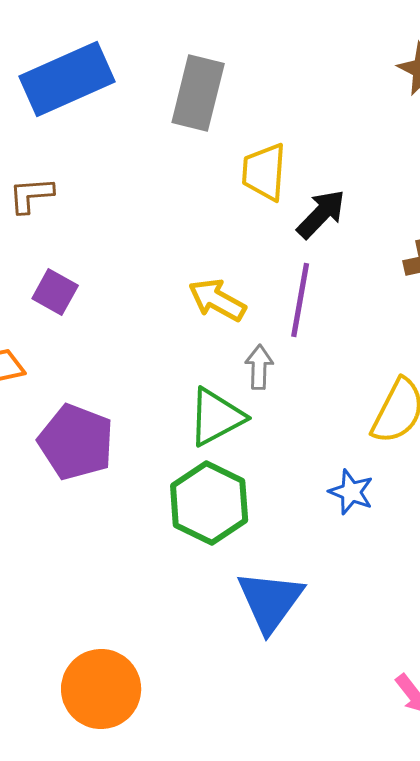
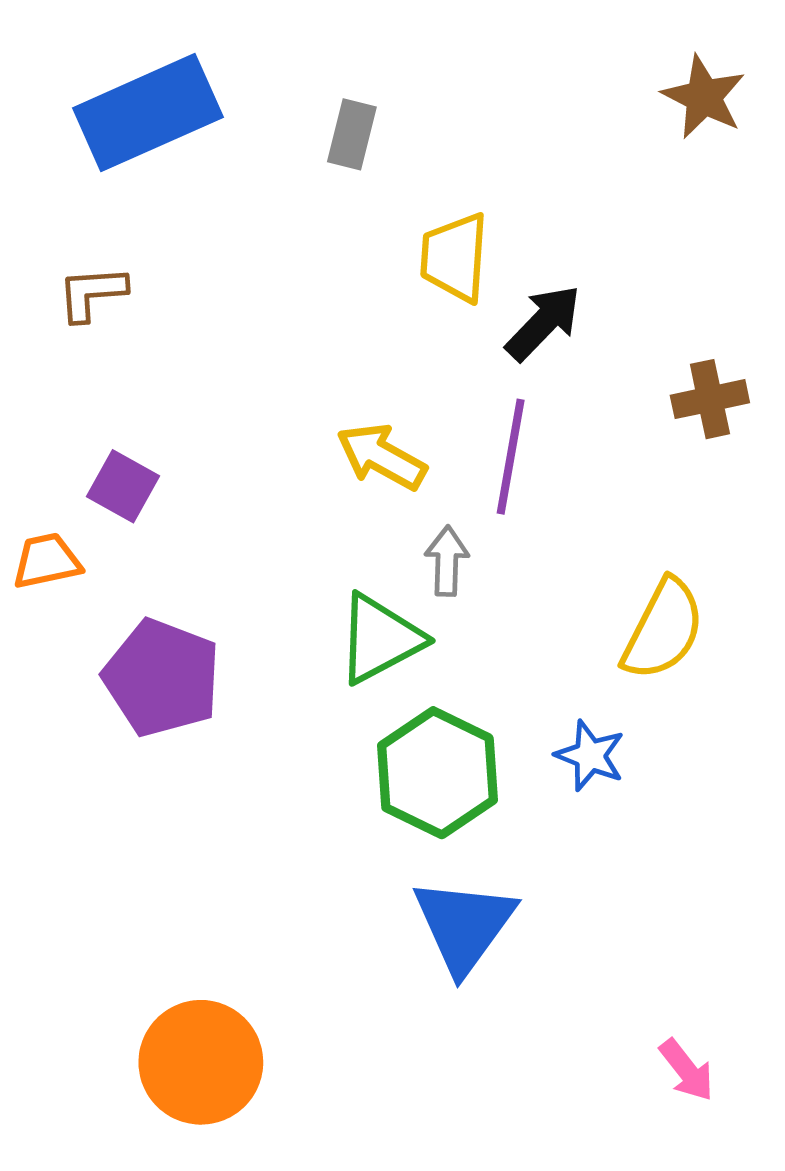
gray rectangle: (198, 93) -> (352, 134), size x0.6
purple square: (55, 292) -> (123, 486), moved
green hexagon: (209, 503) -> (437, 773), moved

